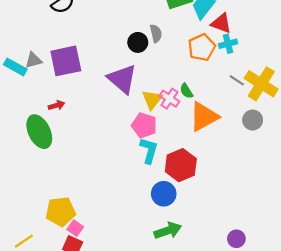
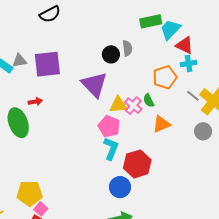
orange pentagon: (202, 47) -> (165, 77), moved
yellow triangle: (152, 100) -> (118, 105), turned 42
orange triangle: (204, 117) -> (161, 124), size x0.7

